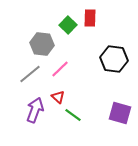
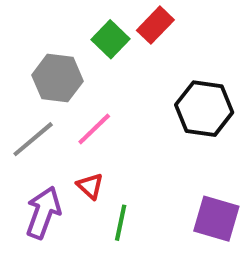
red rectangle: (90, 18) -> (155, 25), turned 42
green line: (73, 115) -> (121, 223), turned 66

